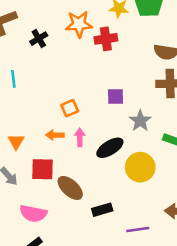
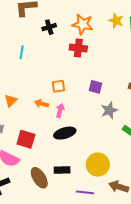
red cross: (106, 39) -> (78, 48), moved
black ellipse: (110, 148) -> (65, 133), moved
yellow circle: (140, 167) -> (98, 165), moved
red square: (43, 169) -> (26, 139), moved
brown ellipse: (70, 188) -> (39, 178), moved

